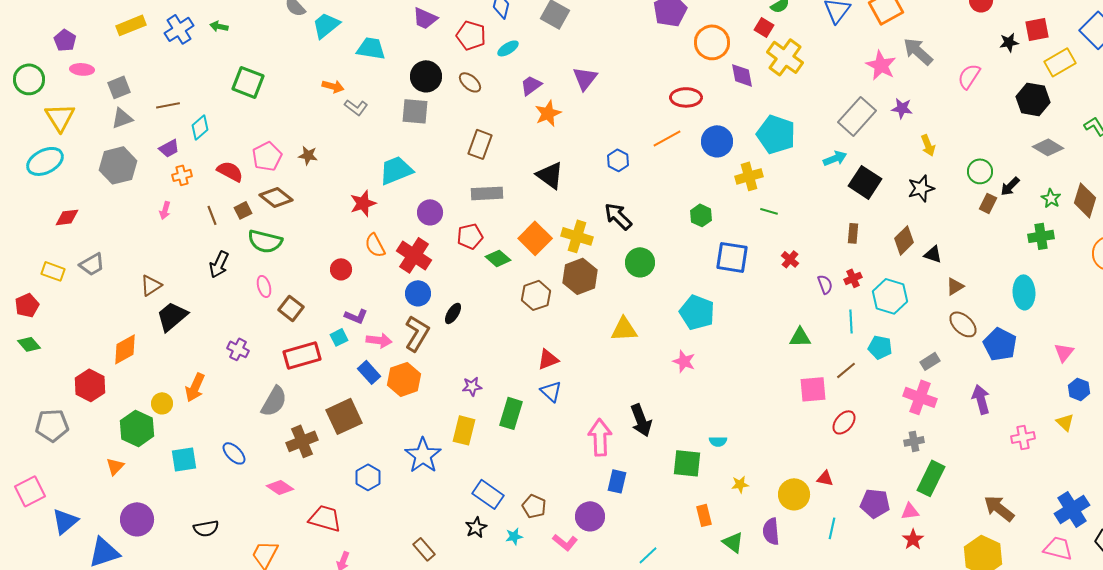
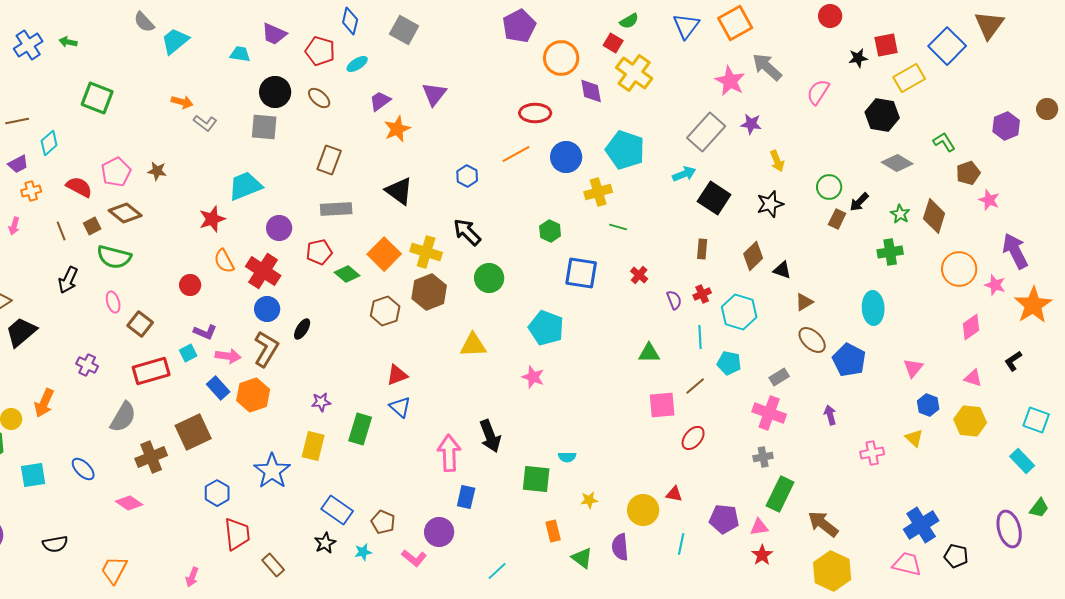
cyan trapezoid: (371, 48) -> (240, 54), moved, size x0.7
purple arrow: (981, 399) -> (830, 415), size x0.7
brown arrow: (999, 508) -> (823, 524), moved
red trapezoid: (325, 518) -> (237, 534), moved, turned 68

